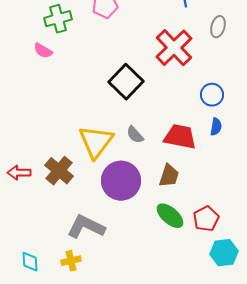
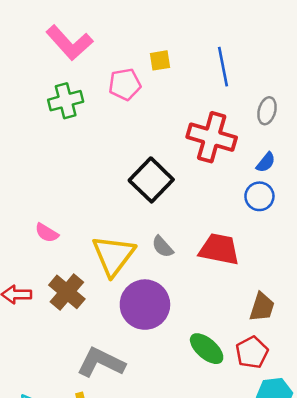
red cross: (174, 48) -> (212, 137), turned -30
pink semicircle: (43, 51) -> (47, 233), moved
blue semicircle: (216, 127) -> (266, 162), moved, turned 30
brown trapezoid: (169, 176) -> (262, 307), moved

